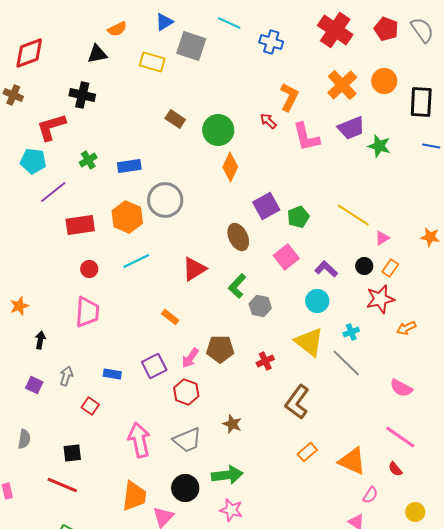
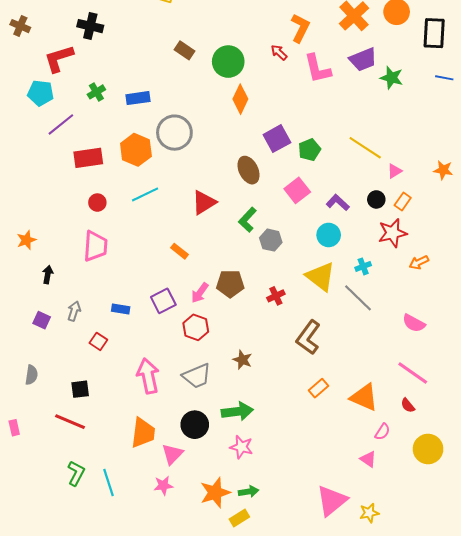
yellow circle: (415, 512) -> (428, 449), size x1.5

